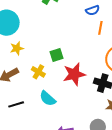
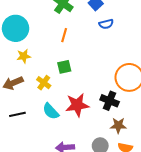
orange line: (100, 28) -> (64, 35), moved
red star: (74, 74) -> (77, 105), moved

